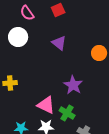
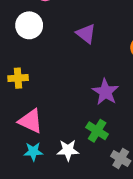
yellow cross: (10, 83) -> (18, 78), moved
pink triangle: (46, 105) -> (31, 121), moved

